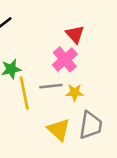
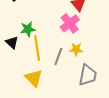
gray line: (51, 86) -> (58, 57), moved, turned -66
yellow triangle: (59, 130) -> (34, 78), moved

